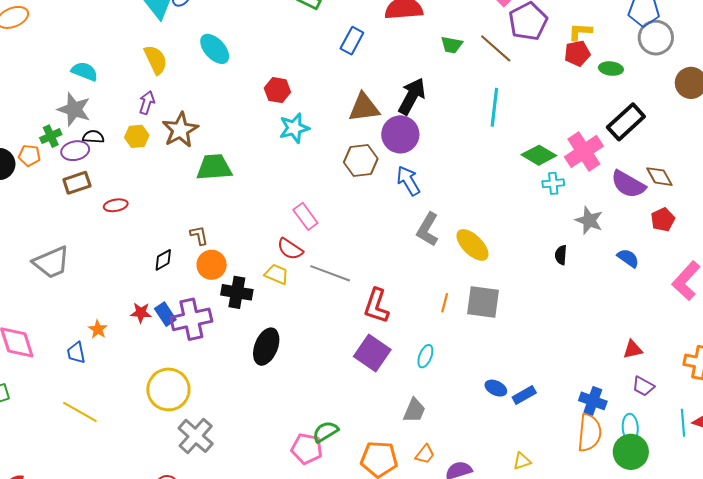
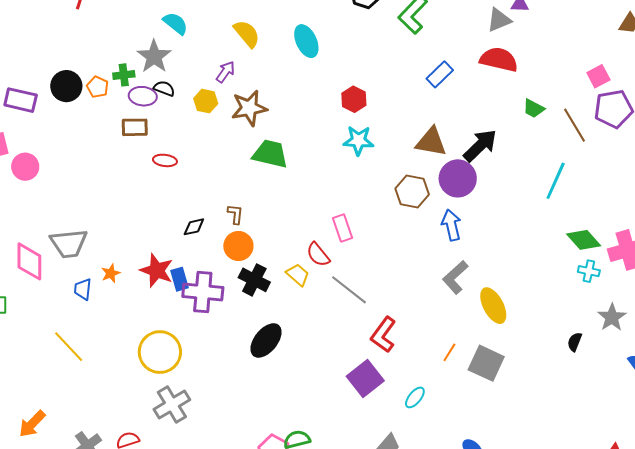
yellow semicircle: (156, 60) -> (247, 34), turned -32
gray trapezoid: (51, 262) -> (69, 243), moved
red star: (141, 313) -> (157, 270), size x1.6

